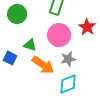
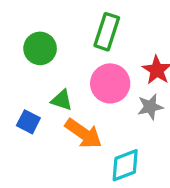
gray star: (68, 59) -> (150, 107), moved

